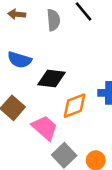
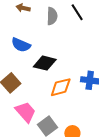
pink trapezoid: (45, 128) -> (26, 112), moved

